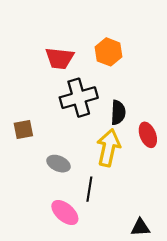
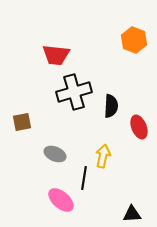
orange hexagon: (108, 52) -> (134, 40), moved
yellow arrow: (108, 148) -> (103, 156), moved, size x0.7

